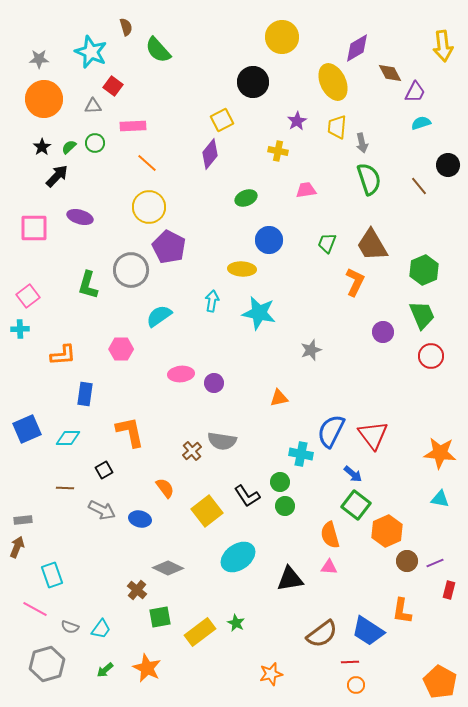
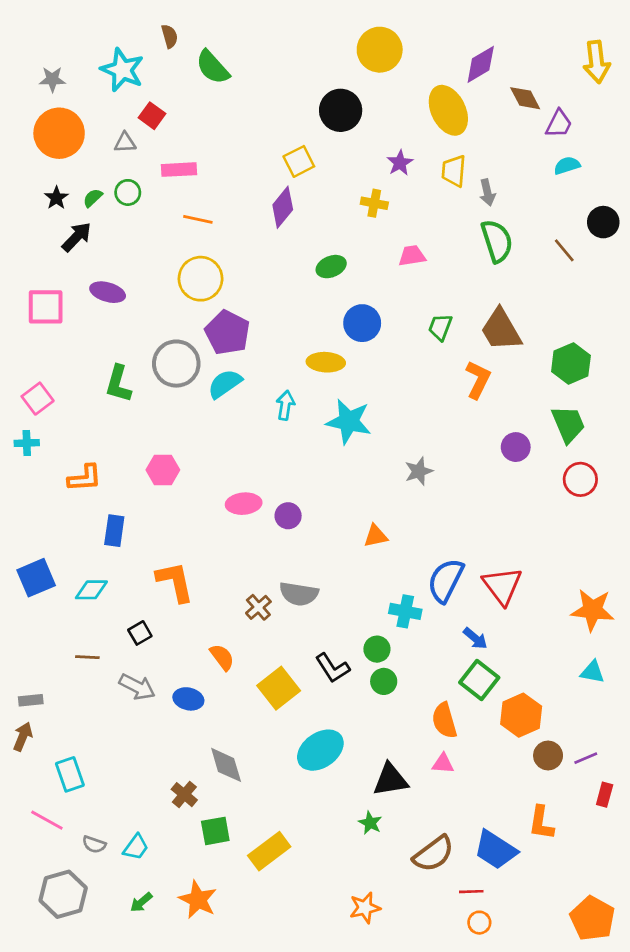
orange line: (147, 163) -> (198, 219), turned -30
cyan semicircle: (159, 316) -> (225, 384), moved
gray diamond: (168, 568) -> (226, 765), turned 48
green star: (236, 623) -> (370, 823), moved

